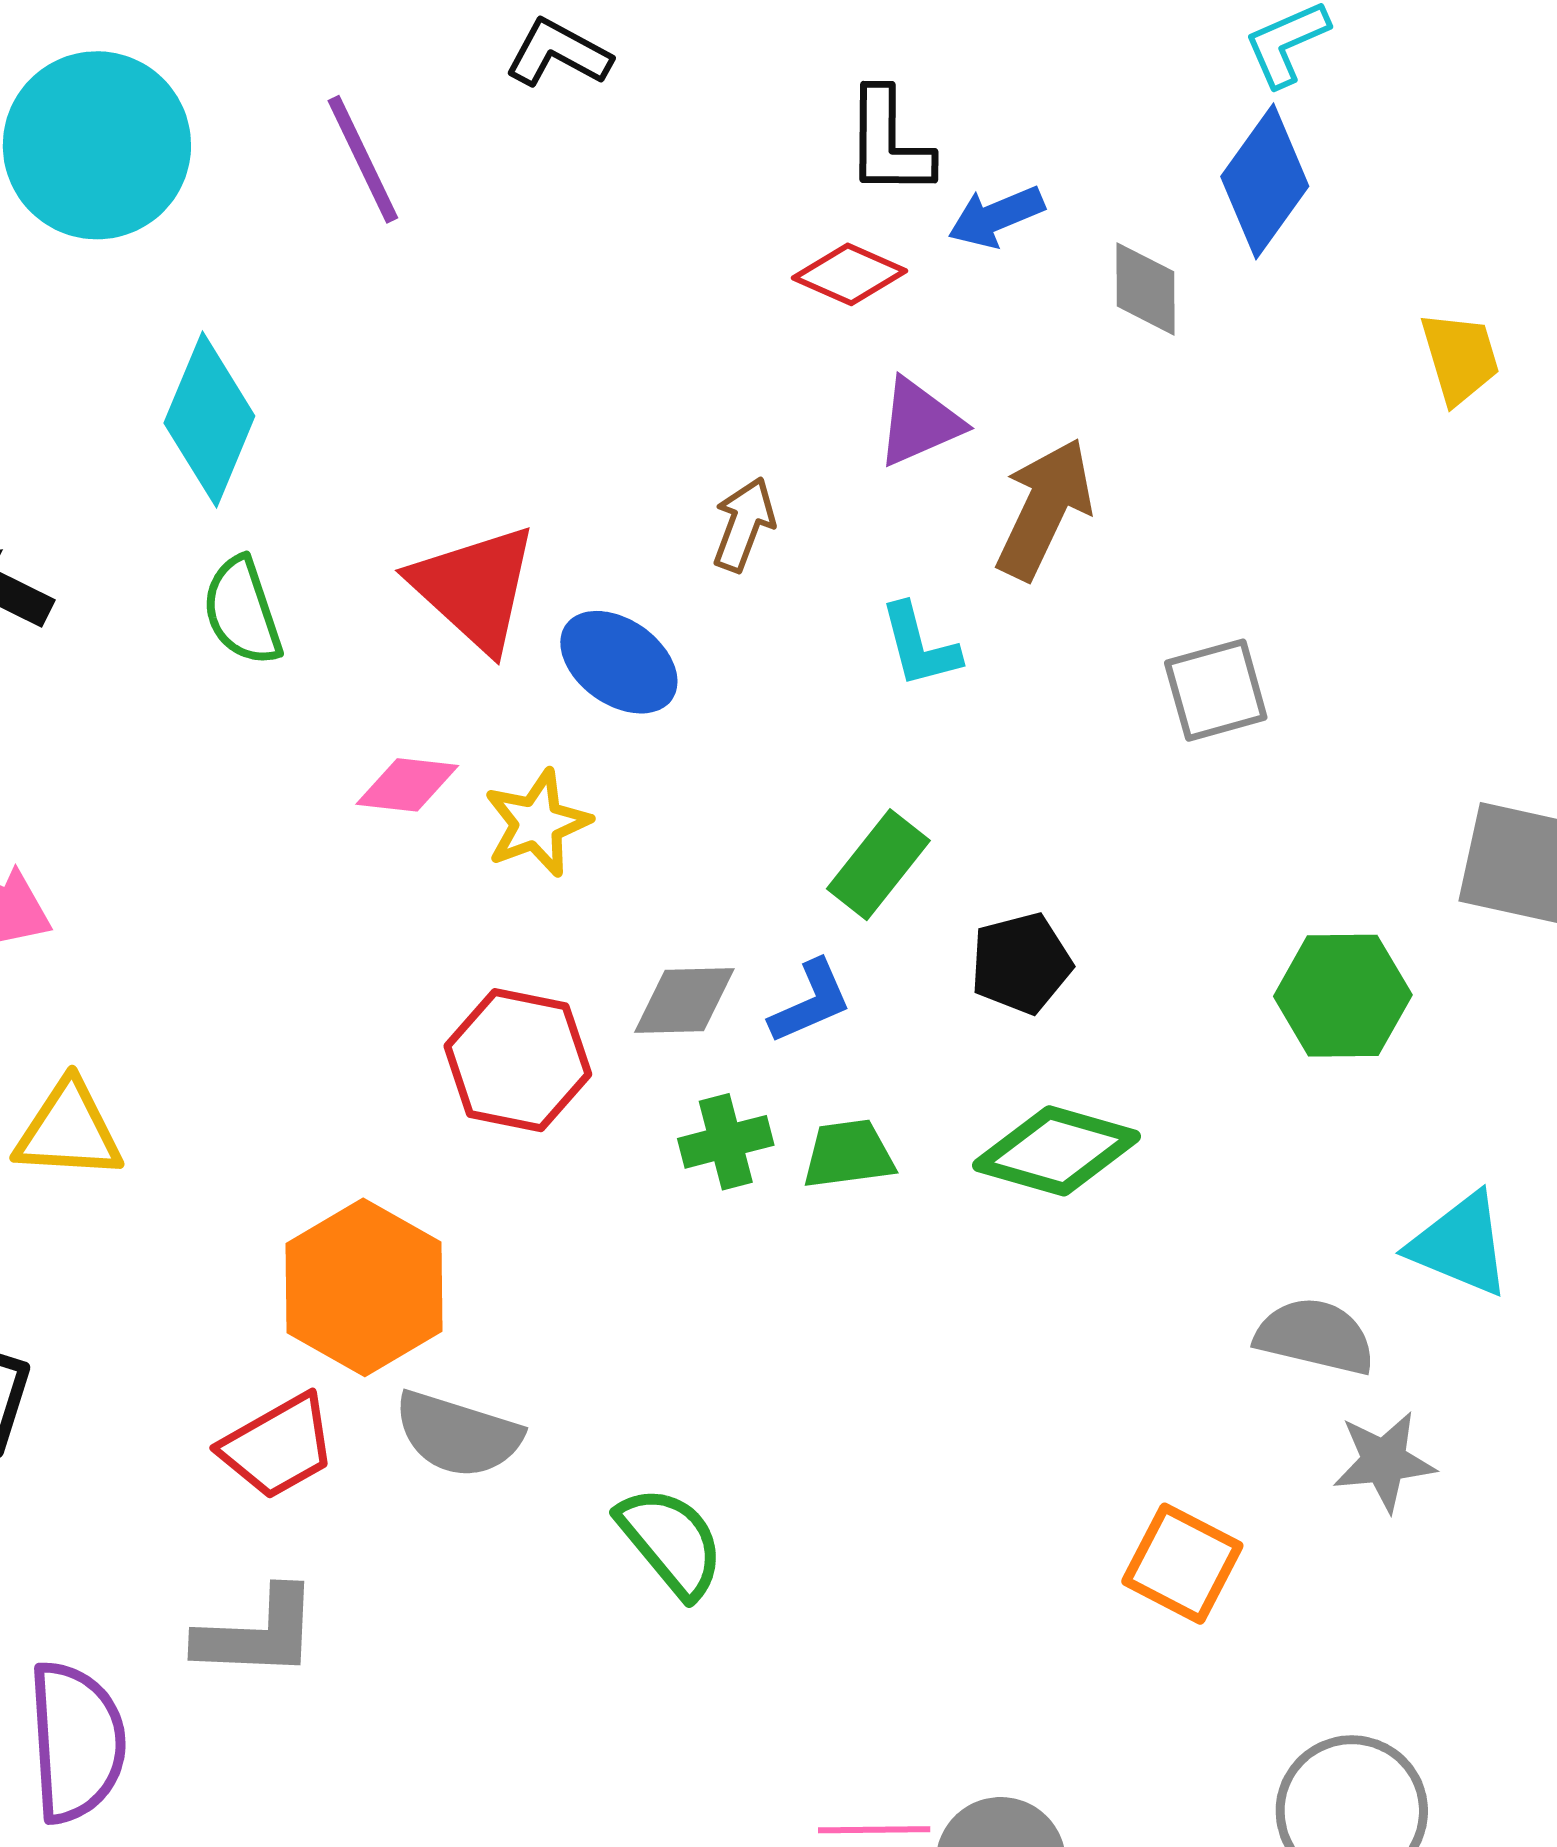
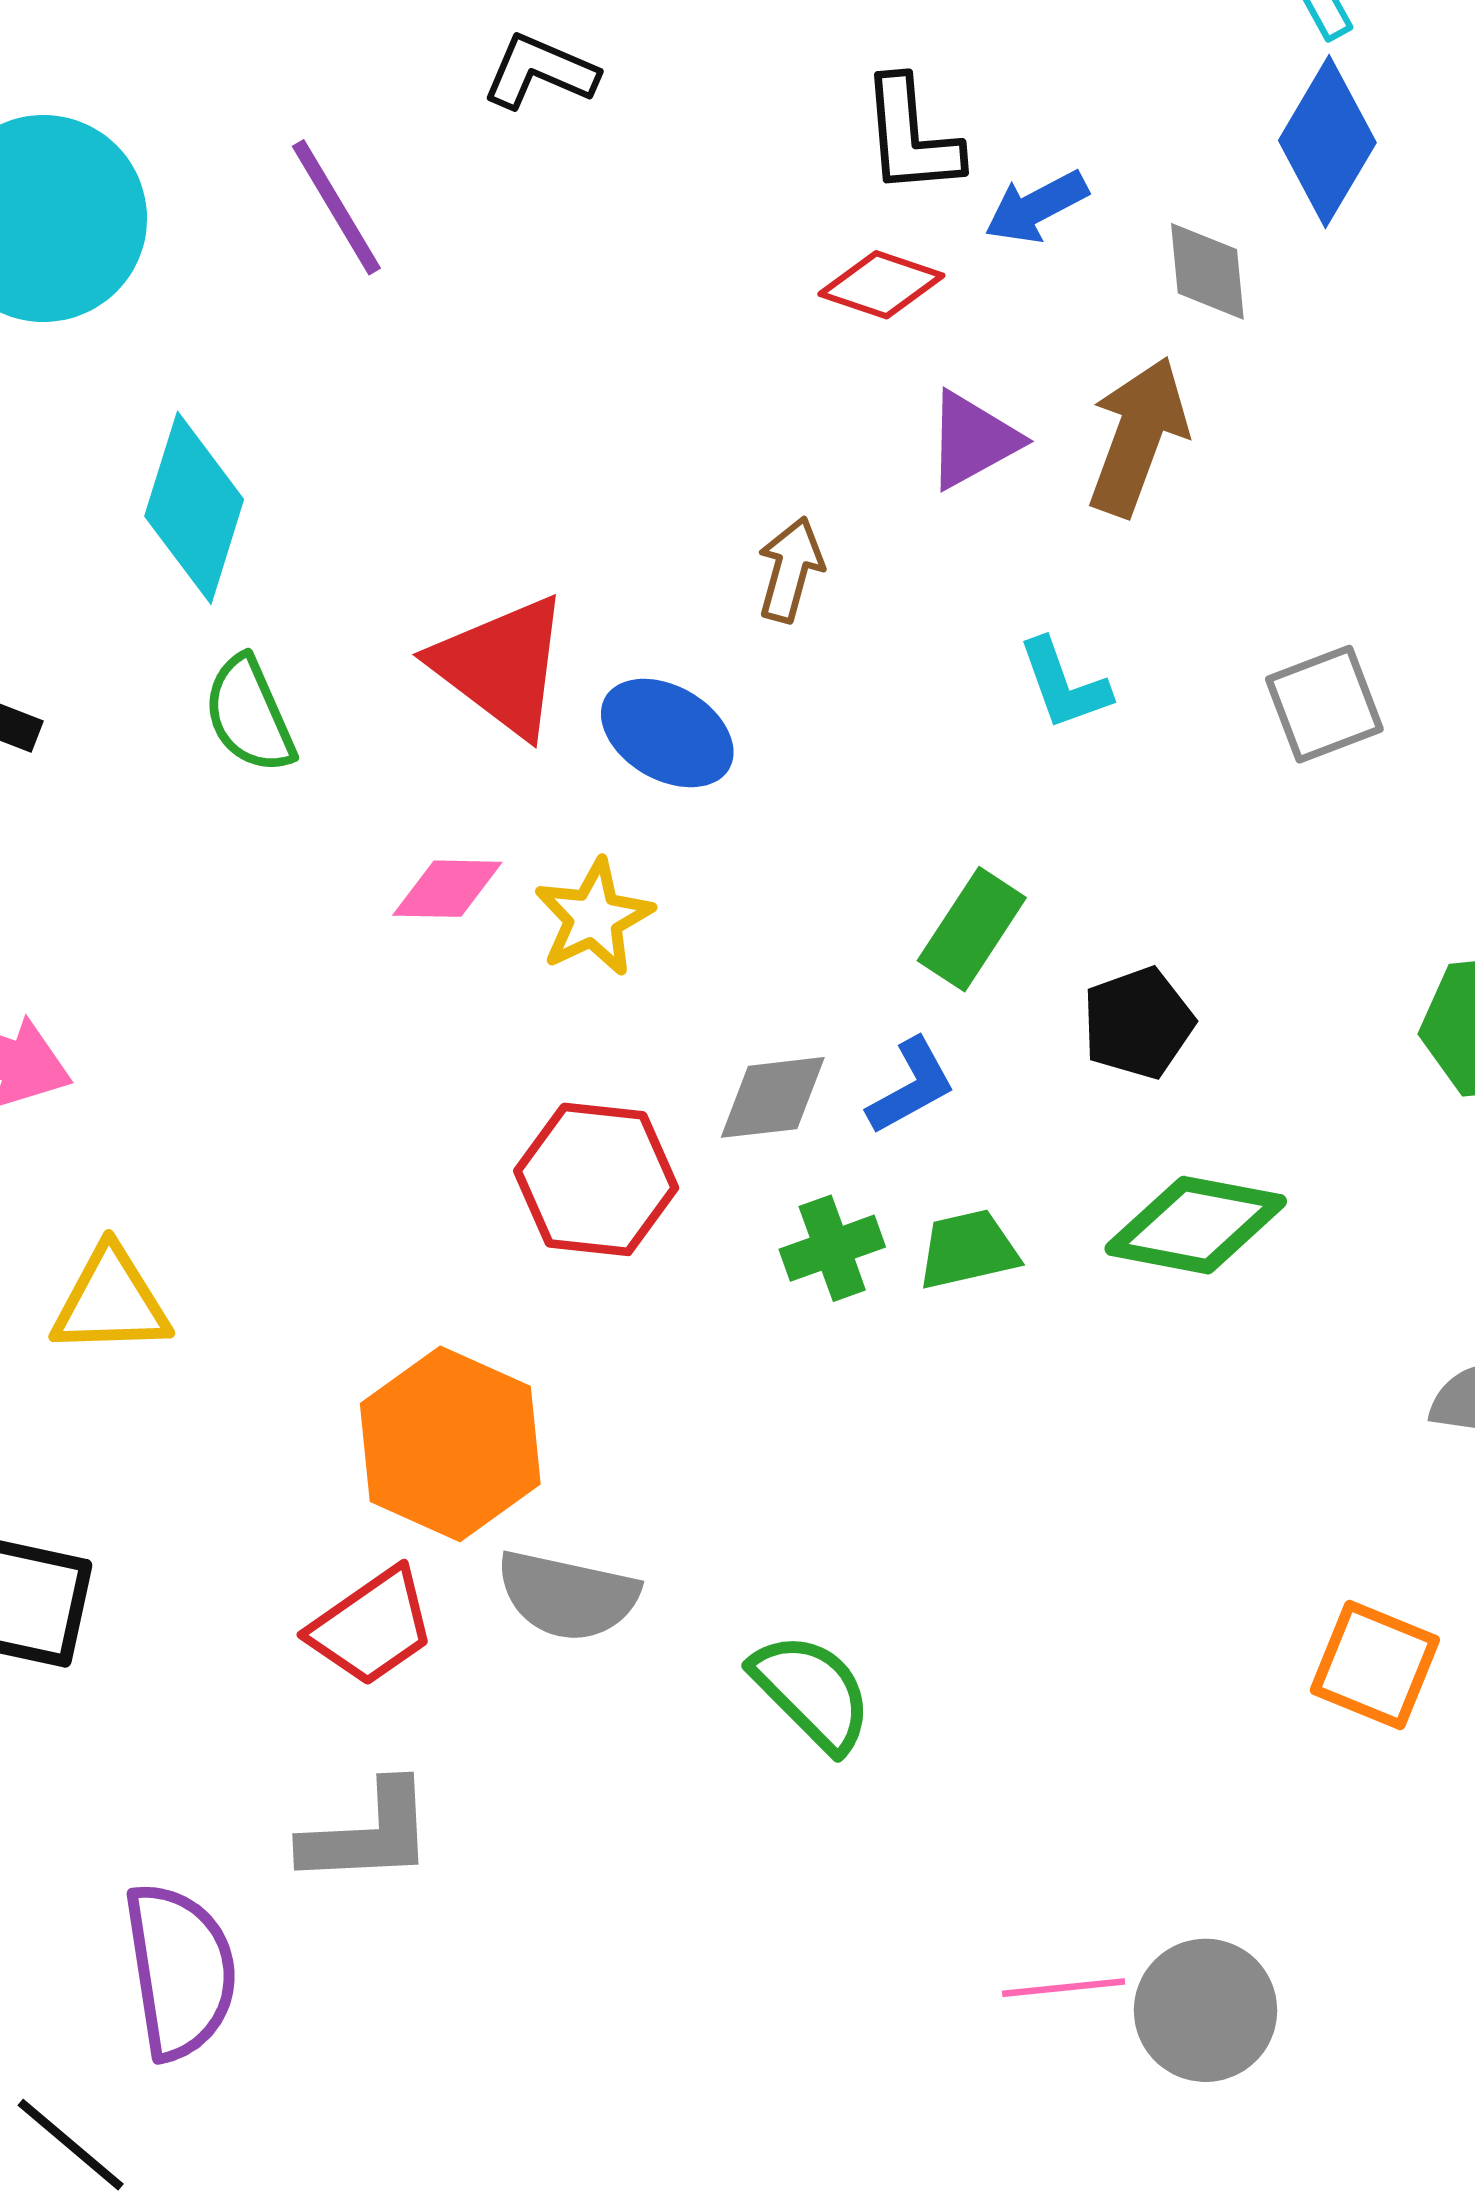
brown arrow: (1044, 509) -> (1138, 436), moved
cyan L-shape: (919, 646) -> (1064, 684), moved

